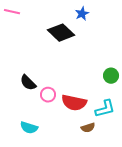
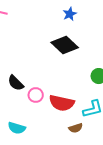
black diamond: (61, 33) -> (65, 45), moved

